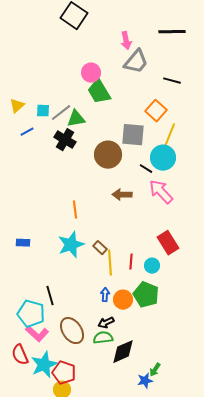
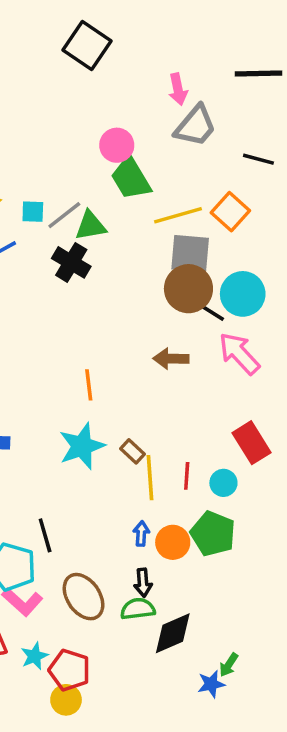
yellow line: (169, 137) -> (178, 215), moved, turned 52
brown circle: (108, 155) -> (188, 289), moved
black arrow: (106, 323) -> (143, 583), turned -70
cyan star: (44, 365) -> (35, 656), size x0.6

